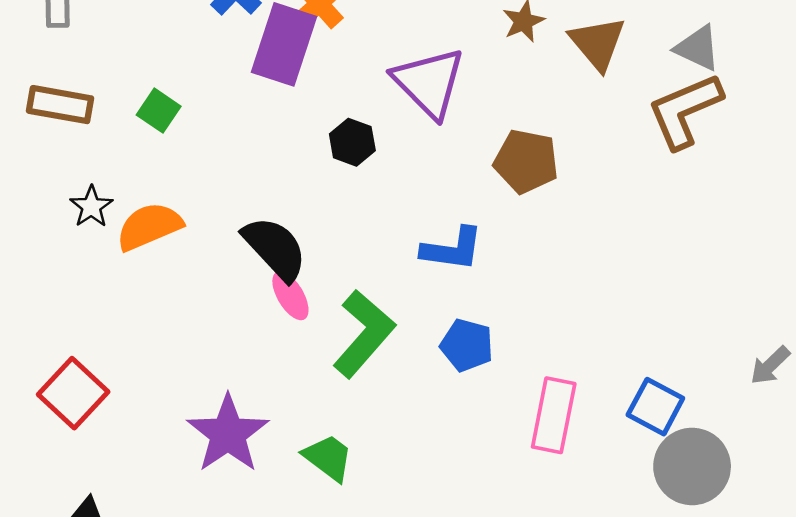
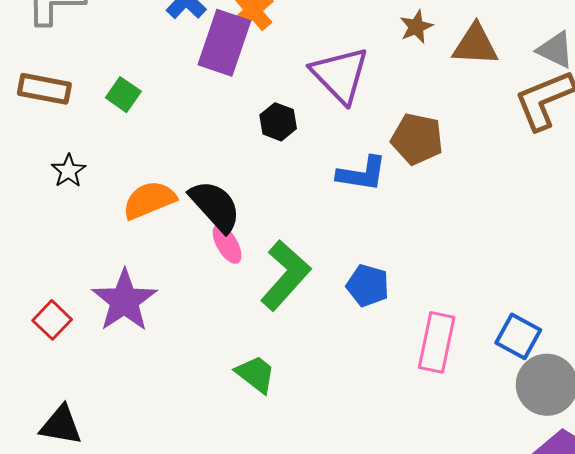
brown triangle: (598, 43) -> (475, 45), turned -48
orange semicircle: (149, 226) -> (149, 200), moved
blue L-shape: (452, 249) -> (362, 174), moved
red square: (73, 393) -> (52, 320), size x0.7
purple star: (228, 434) -> (124, 301), moved

